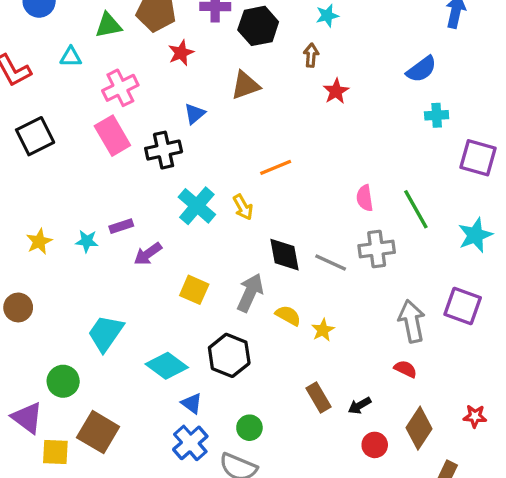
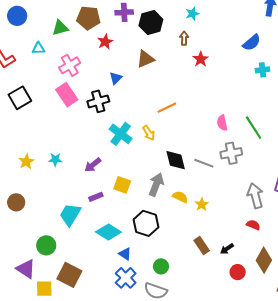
purple rectangle: (121, 226) -> (96, 197), moved

